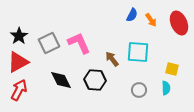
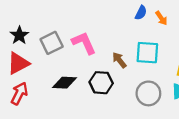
black diamond: (61, 80) -> (65, 83), turned -60
gray circle: (139, 90) -> (148, 93), size x1.5

